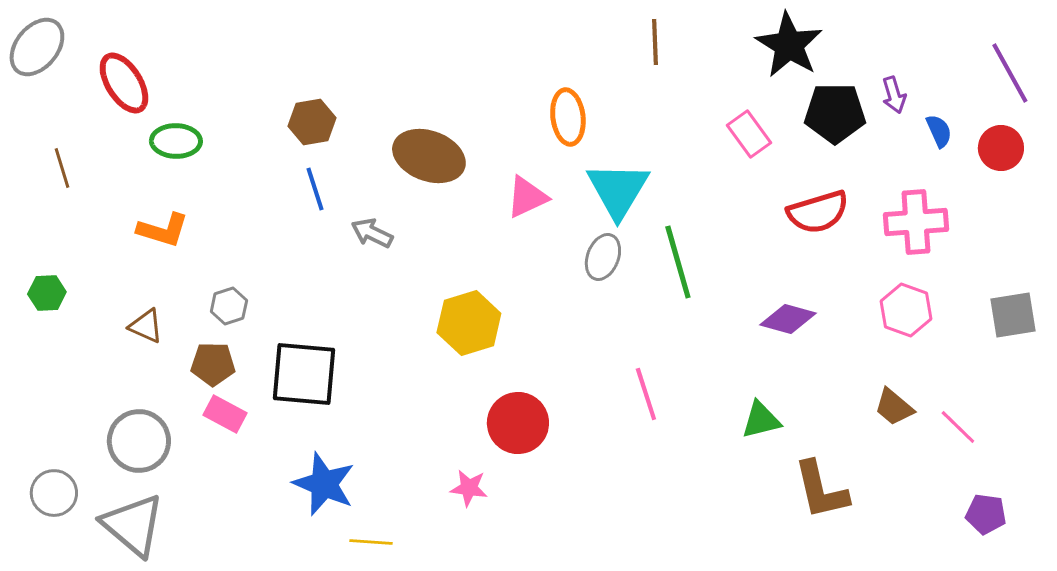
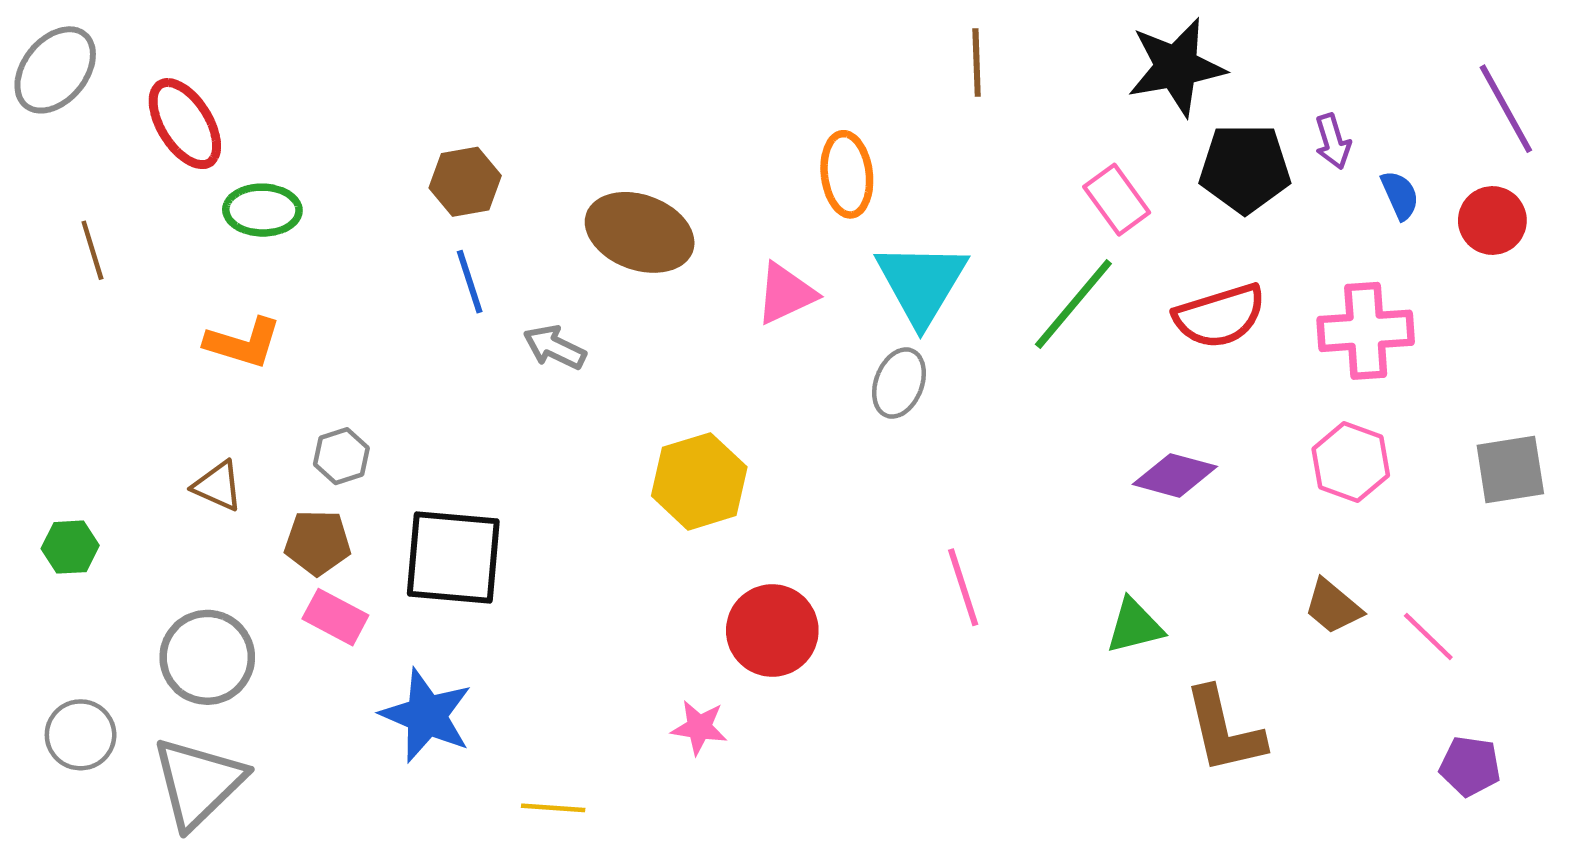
black star: (789, 45) -> (1176, 67), turned 30
green line: (678, 262) -> (1073, 304), moved, turned 56
green hexagon: (47, 293) -> (70, 547), moved
blue star: (324, 484) -> (426, 715), moved
gray triangle: (133, 525) -> (198, 783), turned 36

